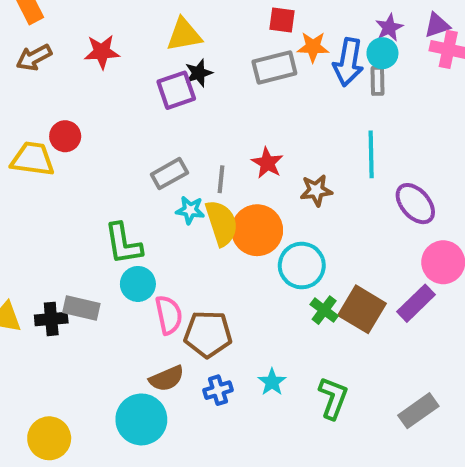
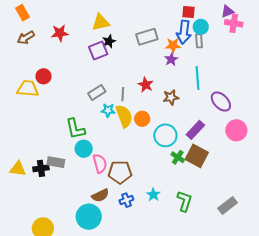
red square: (282, 20) -> (189, 12), moved
purple star: (389, 28) -> (171, 59), moved
orange star: (313, 47) -> (173, 45), moved
orange circle: (257, 230) -> (142, 119), size x0.6
purple rectangle: (416, 303) -> (195, 130), moved

